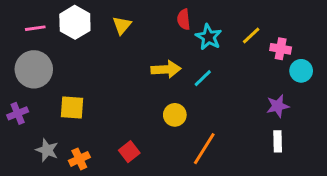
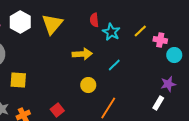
yellow triangle: (122, 25) -> (52, 24), size x1.6
cyan line: (203, 78) -> (114, 65), moved
purple star: (278, 106) -> (168, 84), moved
white rectangle: (278, 141) -> (158, 103), turned 32

